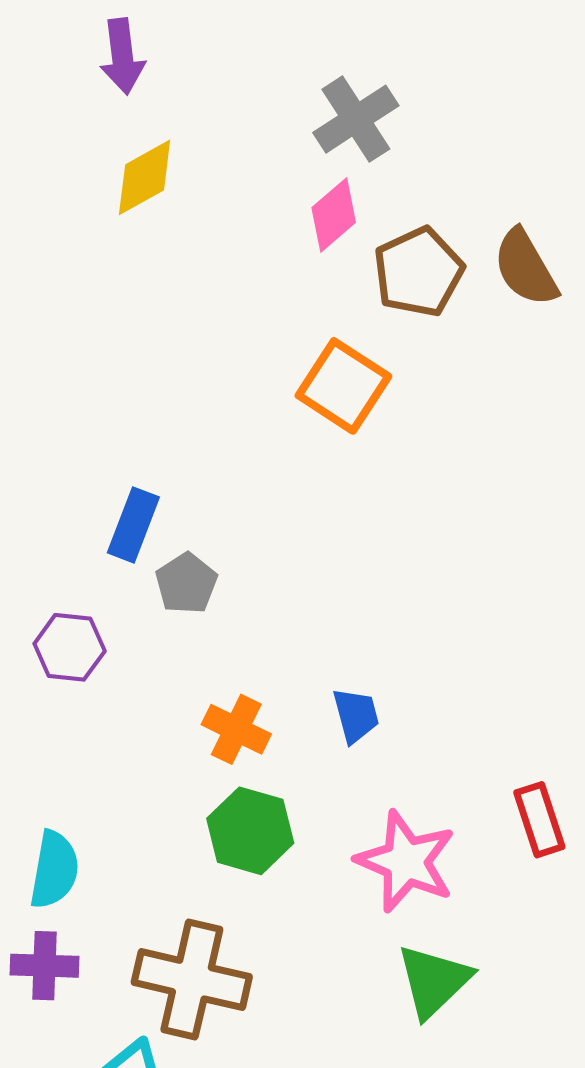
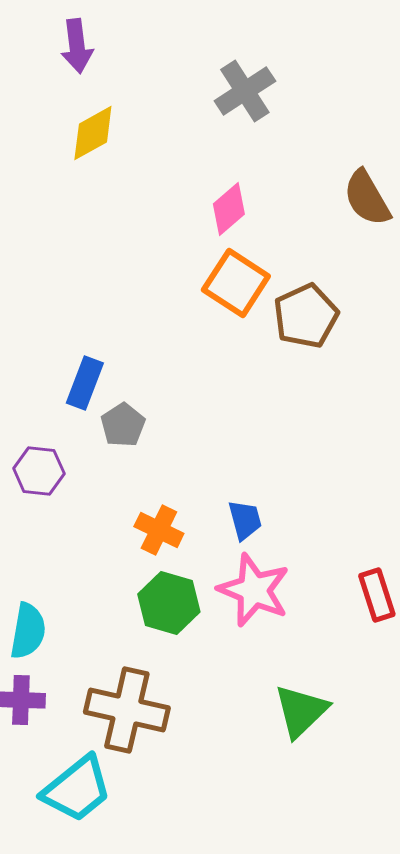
pink diamond: (334, 215) -> (229, 209), moved
brown pentagon: (418, 272) -> (306, 316), moved
pink star: (406, 861) -> (254, 590), moved

